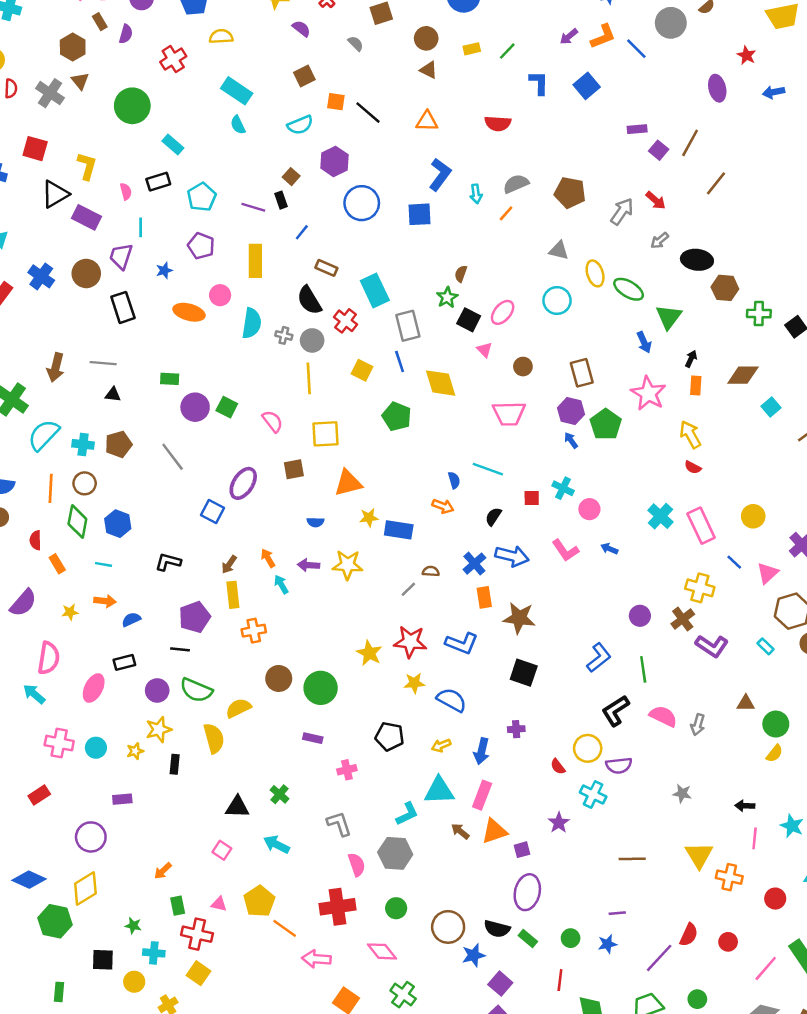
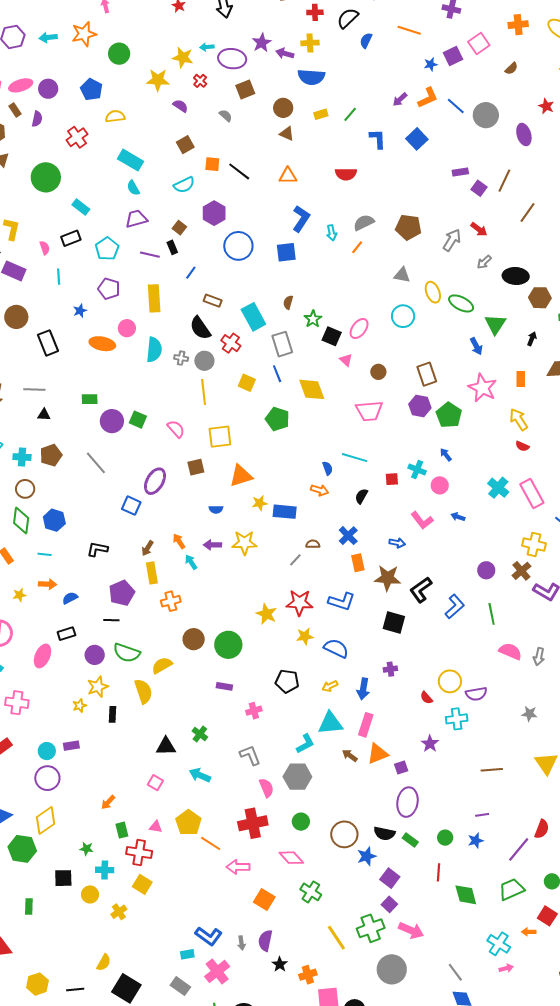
gray circle: (671, 23) -> (486, 115), moved
purple trapezoid: (121, 256) -> (136, 219), moved, turned 60
brown semicircle: (461, 274) -> (288, 302), moved
black arrow: (691, 359) -> (532, 339), moved
blue arrow: (571, 440) -> (446, 455), moved
blue arrow: (512, 556) -> (397, 543), moved, size x0.6
black L-shape: (615, 711) -> (421, 590), moved
cyan circle: (96, 748) -> (47, 751), moved
cyan cross: (593, 795) -> (457, 719), turned -30

